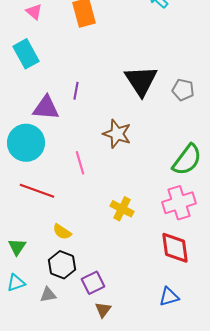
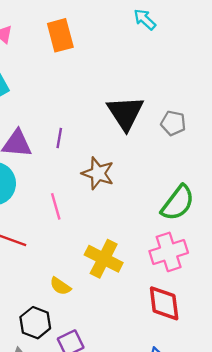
purple line: (76, 91) -> (59, 138), moved
yellow cross: (122, 209) -> (104, 259), size x1.4
yellow semicircle: (62, 232) -> (60, 286), moved

